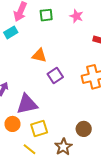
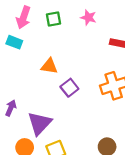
cyan rectangle: (11, 32) -> (14, 42), turned 56
purple triangle: (27, 104) -> (40, 123), turned -30

